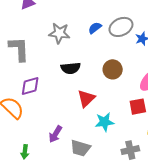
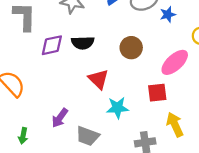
purple diamond: (30, 86) -> (52, 45), moved
red triangle: (86, 98) -> (98, 79), turned -36

